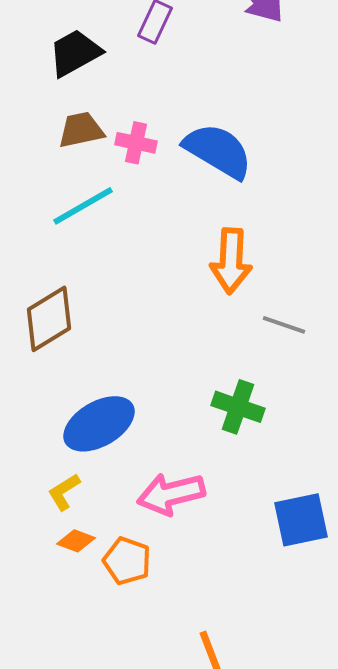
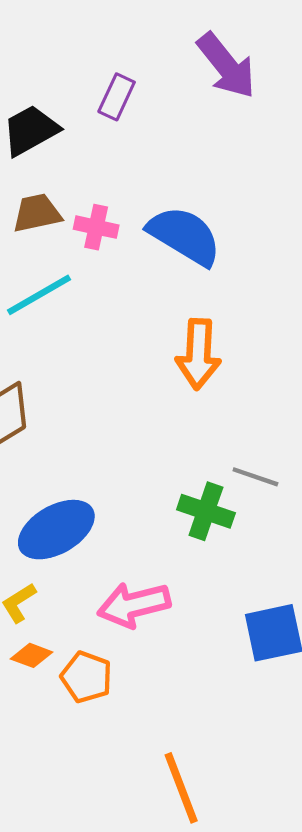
gray line: (284, 325) -> (255, 477), moved

